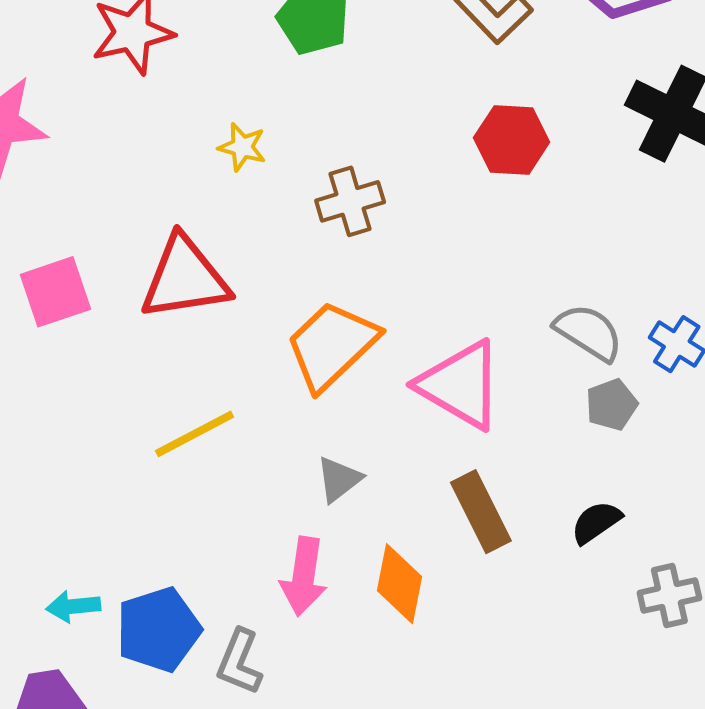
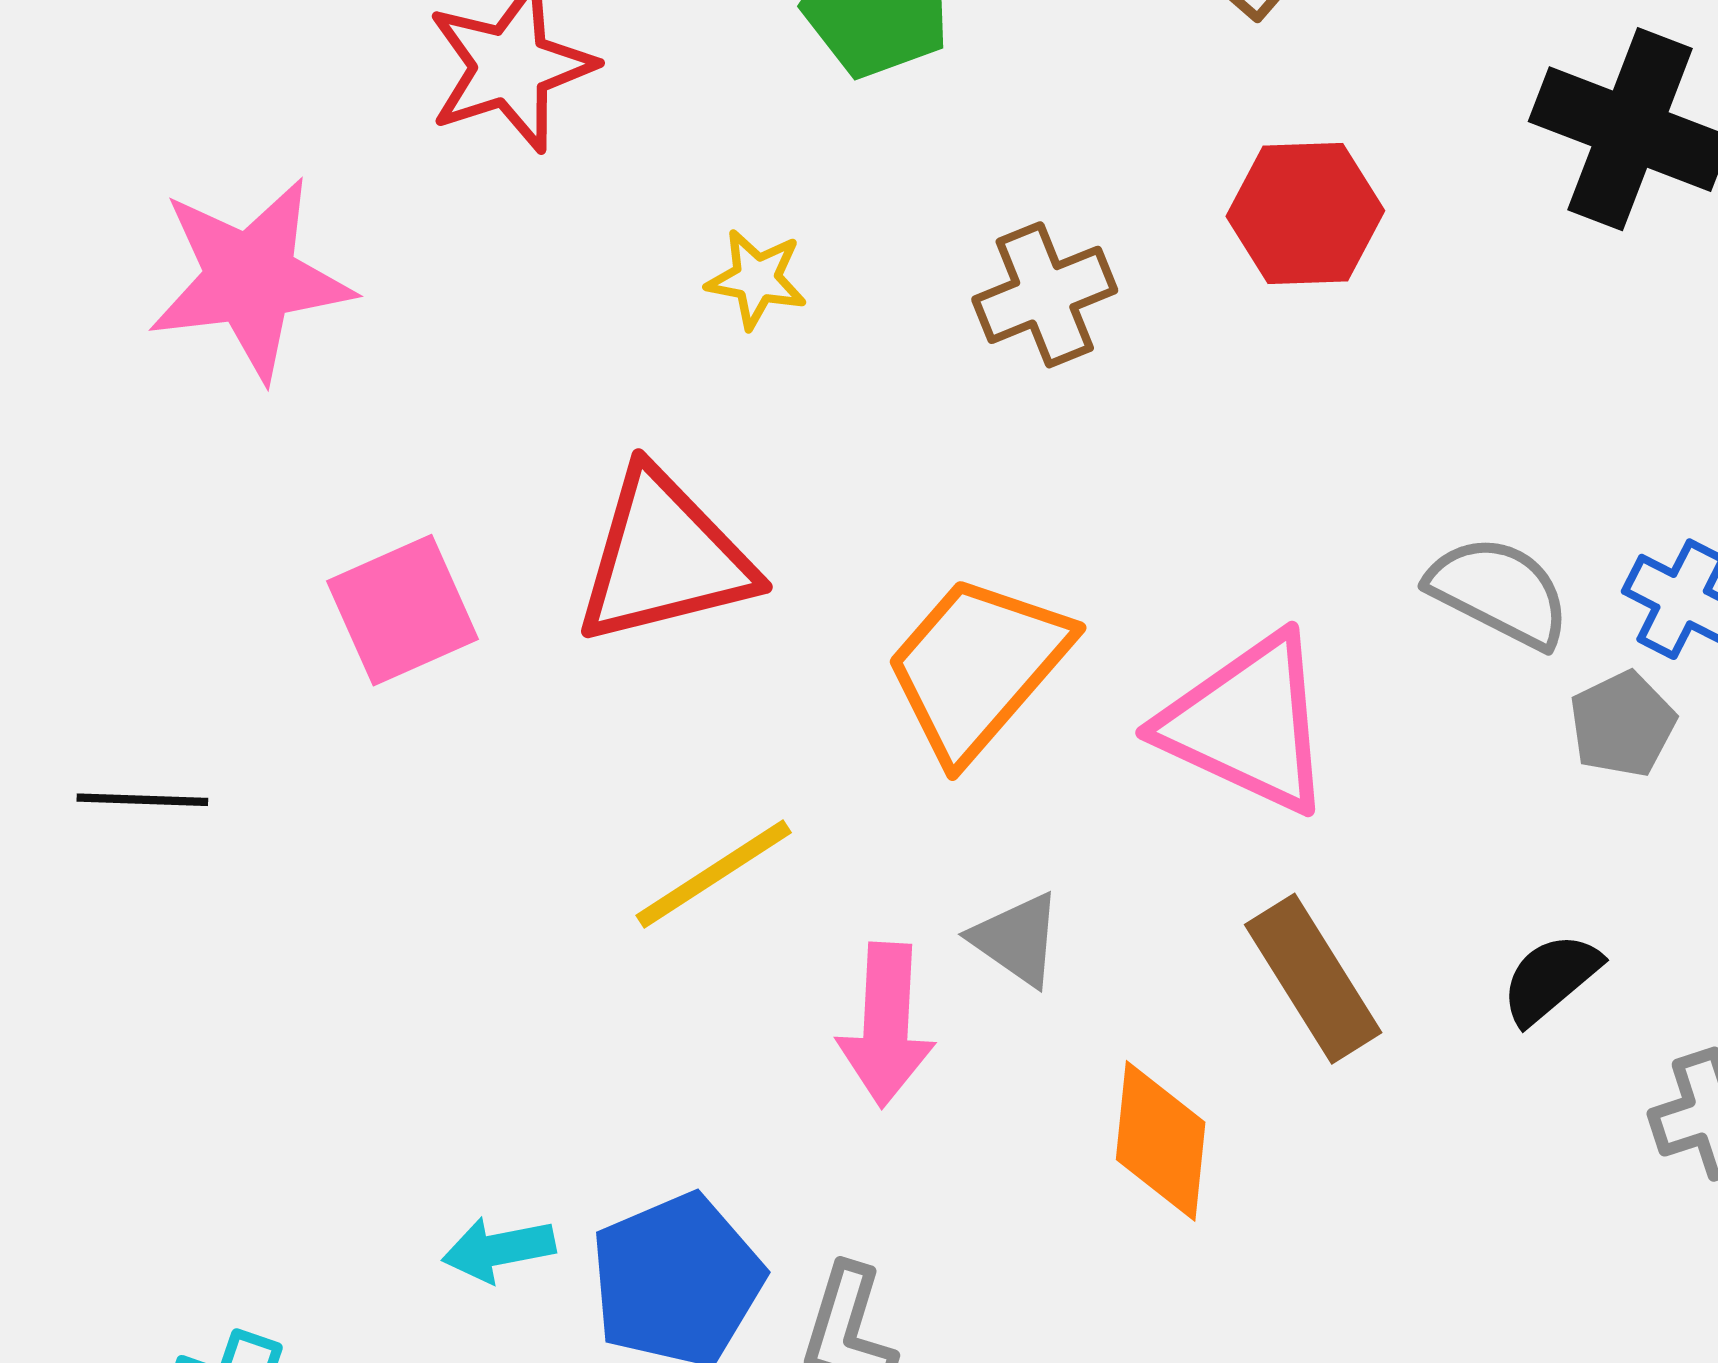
brown cross: (350, 201) -> (1045, 295), moved
gray pentagon: (612, 405) -> (1622, 724), moved
gray triangle: (339, 479) -> (1017, 939), turned -42
pink arrow: (304, 576) -> (886, 1025), moved

